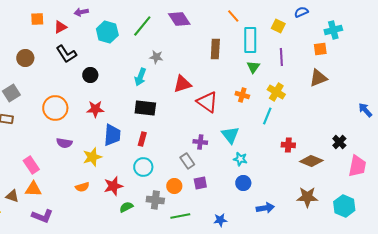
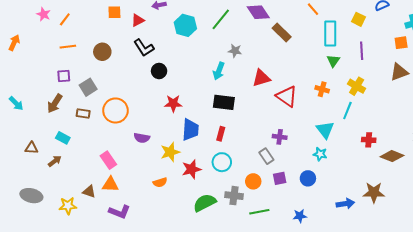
brown rectangle: (215, 49) -> (282, 33), moved, turned -48
black circle: (90, 75) -> (159, 71), moved
orange circle: (55, 108) -> (115, 110), moved
cyan triangle: (230, 135) -> (325, 130), moved
blue circle: (243, 183) -> (308, 178), moved
red star: (113, 186) -> (191, 169), moved
brown star: (307, 197) -> (374, 193), moved
green semicircle: (126, 207) -> (205, 203), size x1.6

